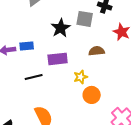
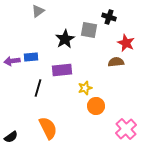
brown semicircle: (97, 51) -> (116, 62), moved
black line: (34, 77) -> (38, 88), turned -60

